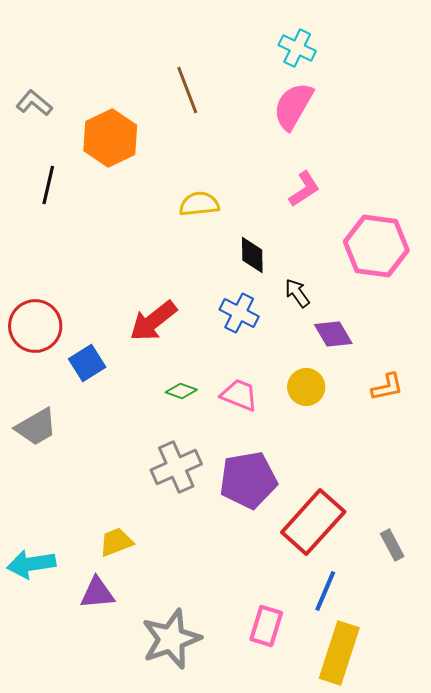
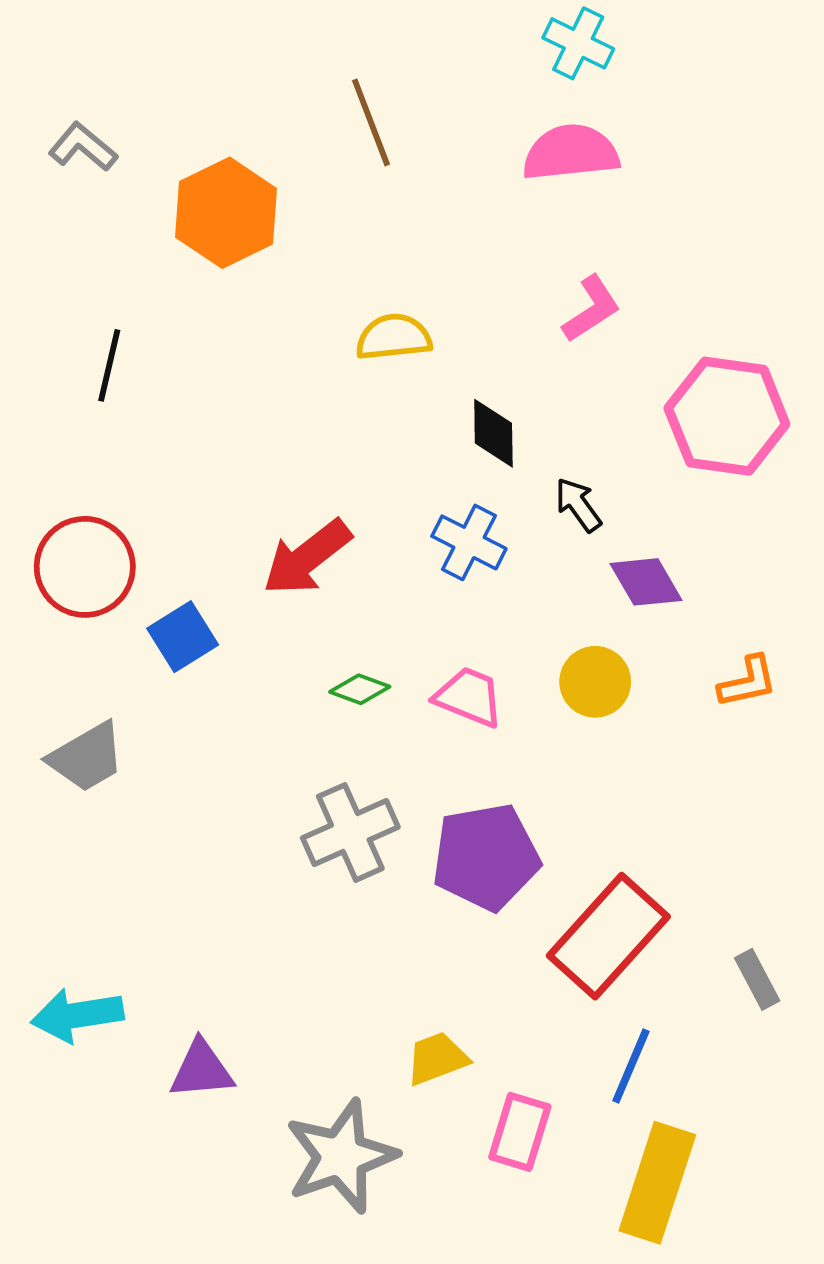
pink semicircle: (293, 106) -> (571, 153), turned 54
black line: (48, 185) -> (109, 365), moved
yellow trapezoid: (116, 542) -> (437, 1058), moved

